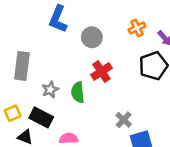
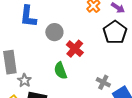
gray circle: (92, 37) -> (54, 32), moved
gray star: (50, 90) -> (24, 80), moved

